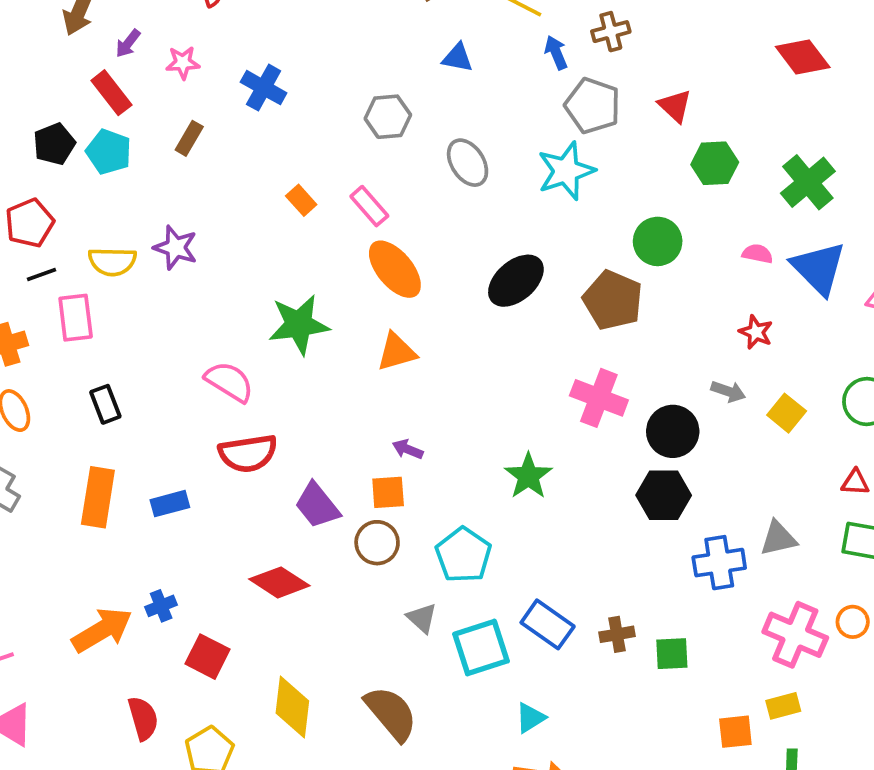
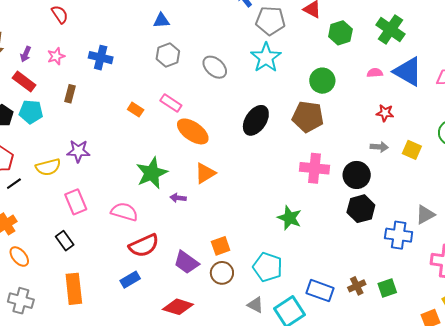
blue triangle: (458, 58) -> (161, 21), moved
pink rectangle: (76, 318) -> (76, 202), moved
purple arrow: (408, 449) -> (178, 198), moved
blue rectangle: (170, 504) -> (130, 280), moved
blue cross: (719, 563) -> (399, 235), turned 32

